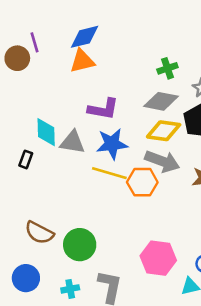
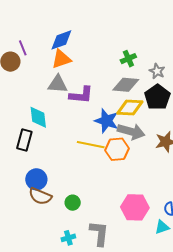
gray triangle: (72, 142) -> (58, 84), moved
blue star: (112, 144) -> (107, 121), moved, turned 30
black rectangle: (26, 159) -> (24, 140), size x1.5
green circle: (80, 245) -> (73, 203), size x0.6
blue circle: (26, 278) -> (36, 179), moved

